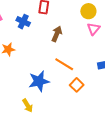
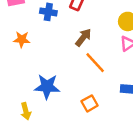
blue cross: (23, 22) -> (48, 12), turned -32
orange line: (64, 64) -> (95, 63), moved

